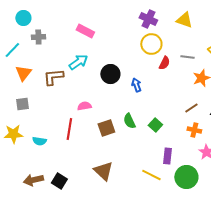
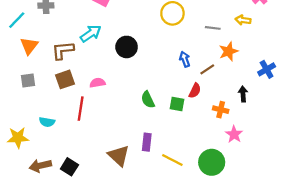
red semicircle: (164, 63) -> (195, 91), moved
blue arrow: (136, 85) -> (185, 59), moved
brown line: (191, 108) -> (207, 69), moved
green square: (155, 125) -> (177, 104), turned -32
brown square: (106, 128) -> (65, 79), moved
yellow star: (13, 134) -> (18, 138), moved
purple rectangle: (167, 156) -> (147, 142), moved

